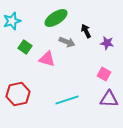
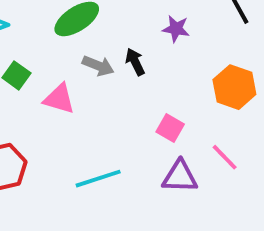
black arrow: (86, 31) -> (135, 62), moved
purple star: (107, 43) -> (176, 29), moved

